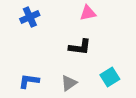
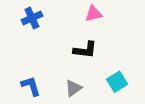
blue L-shape: (29, 81) -> (31, 86), turned 65

